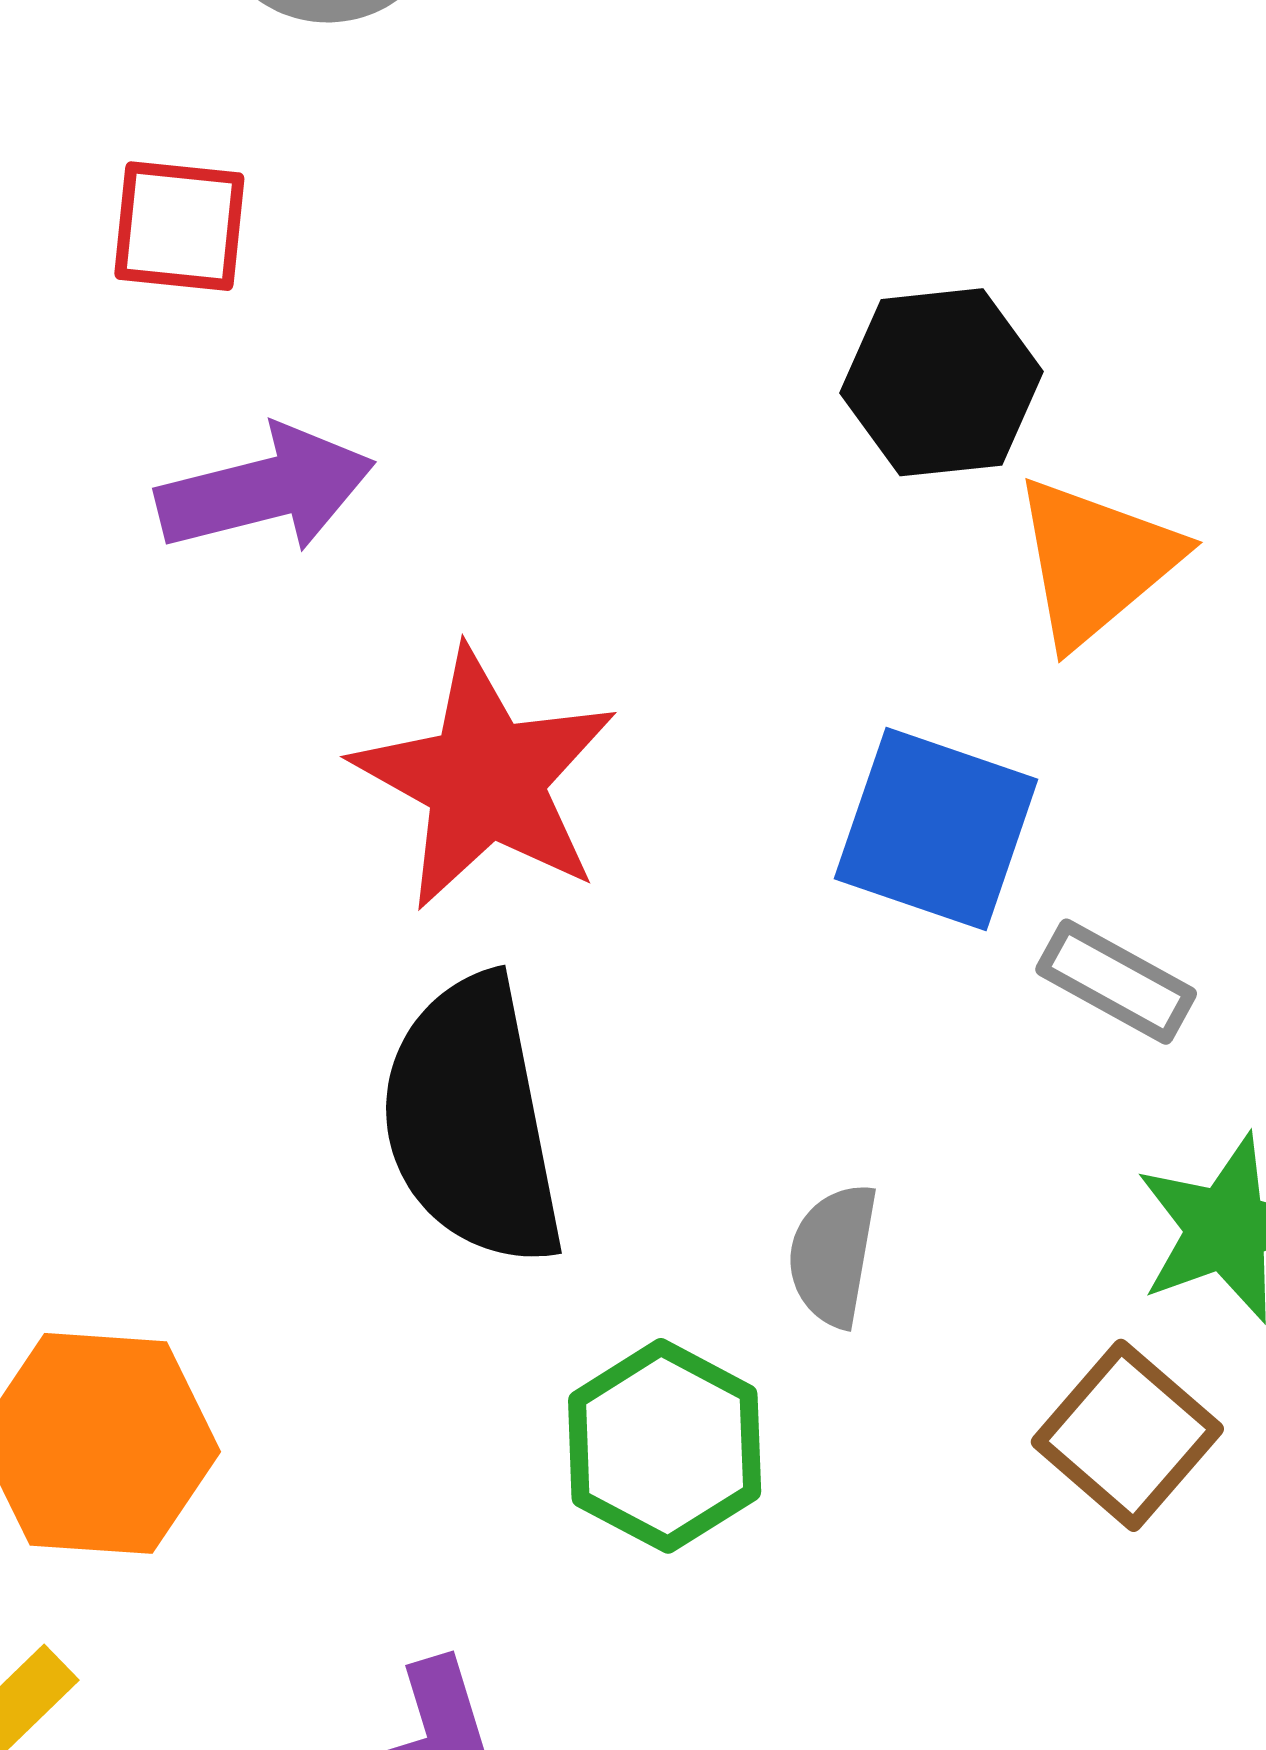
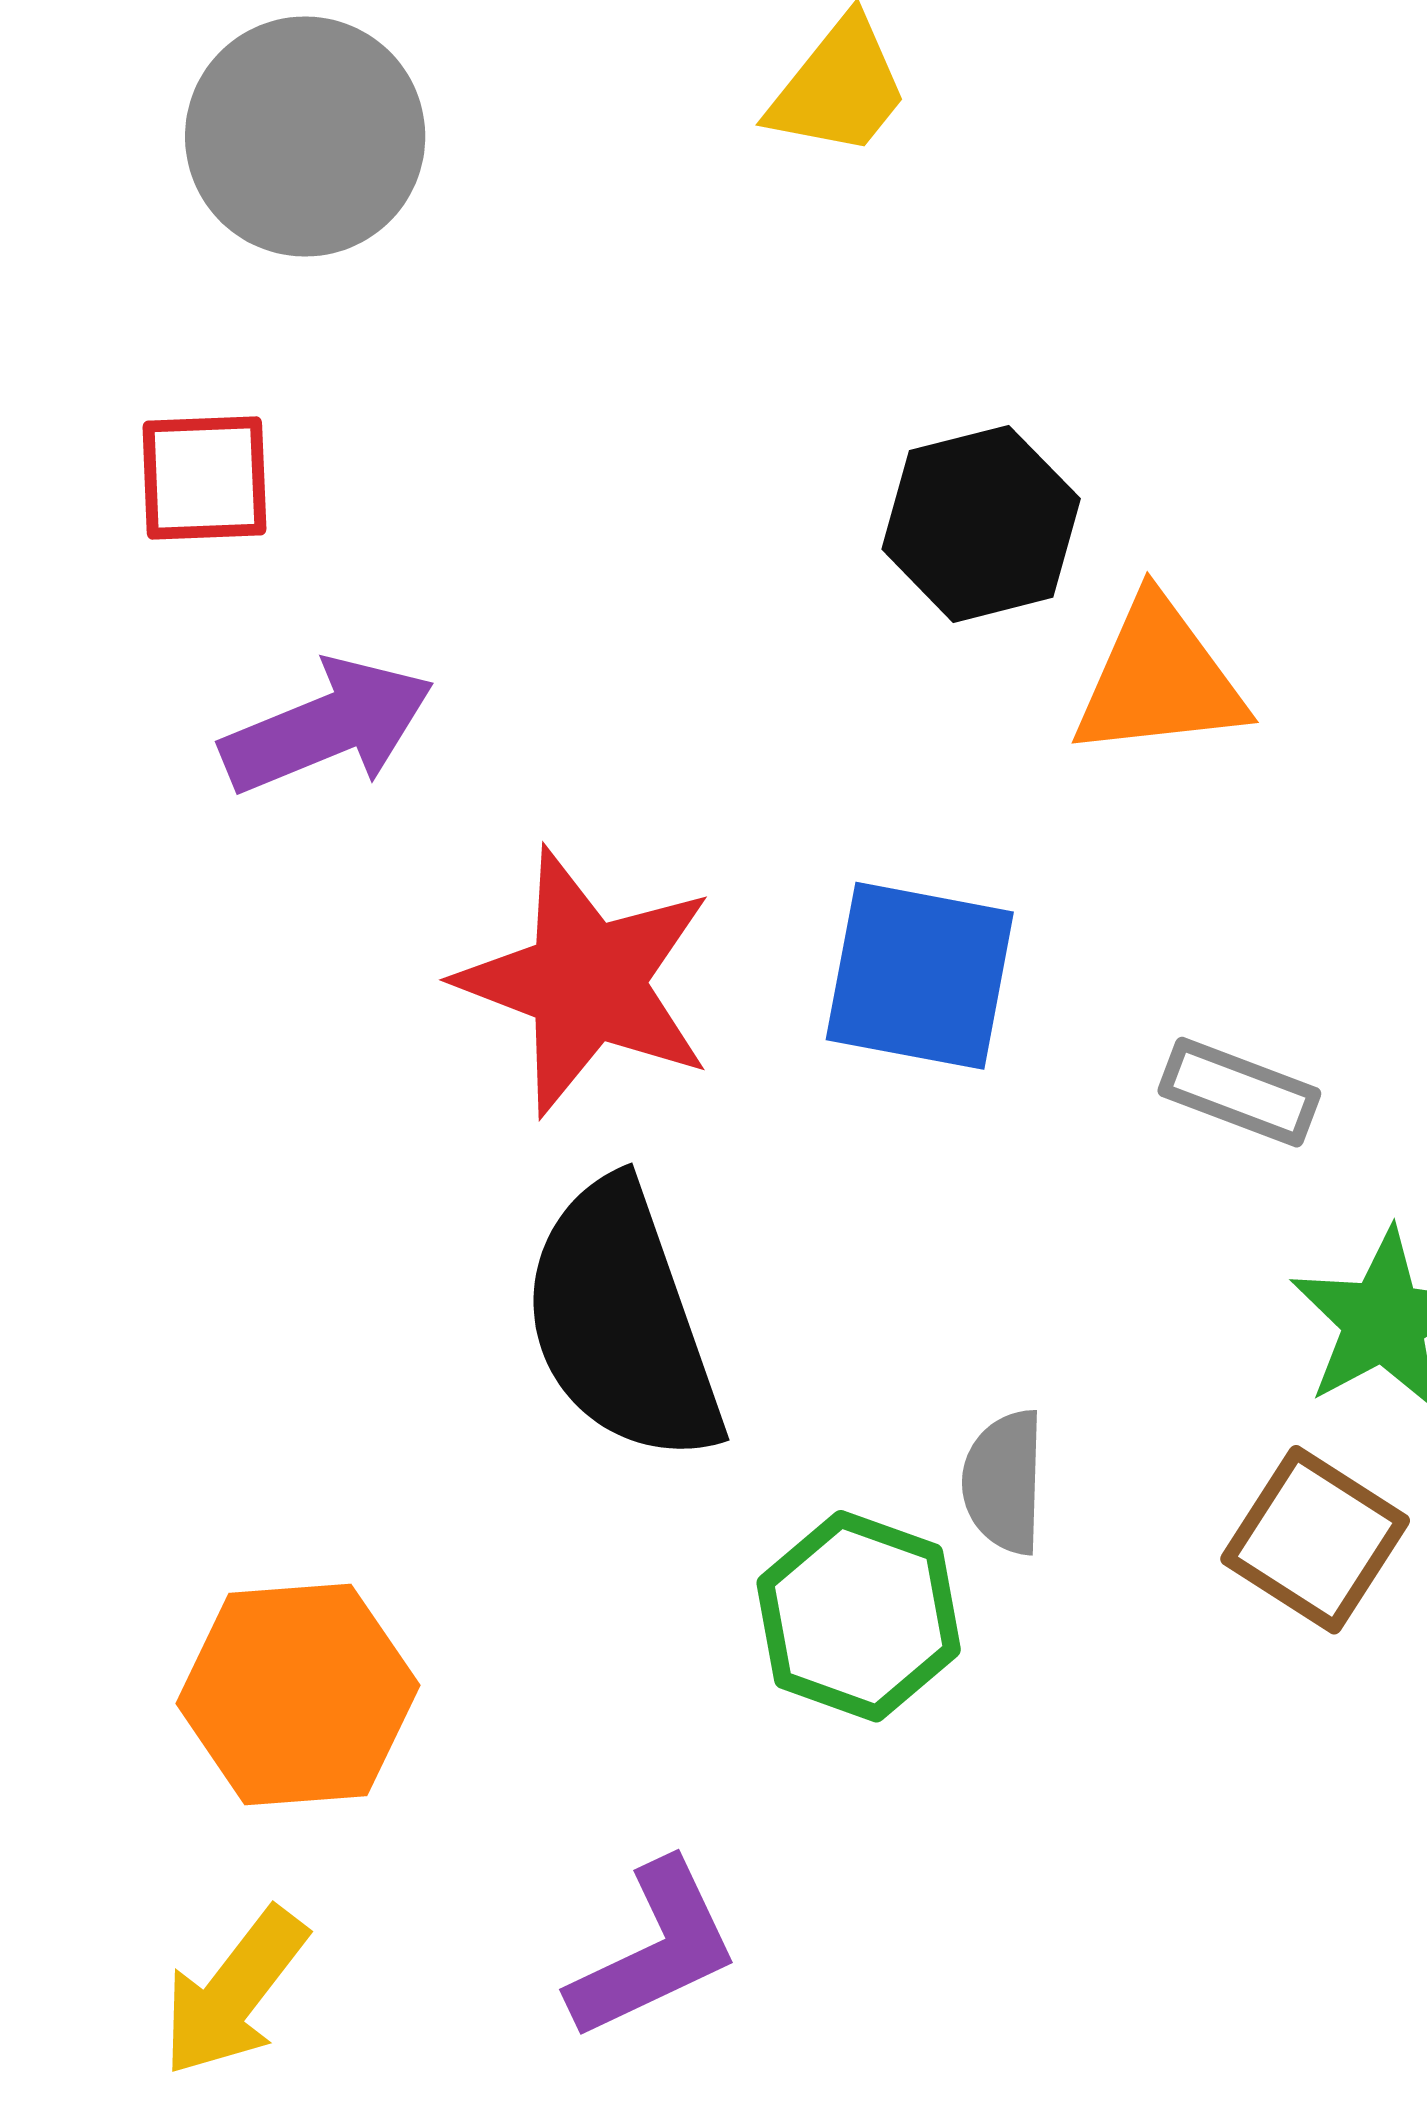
orange triangle: (1096, 561) -> (1159, 679), turned 42
blue square: (936, 829) -> (920, 976), moved
gray semicircle: (833, 1255) -> (1004, 1482), moved

